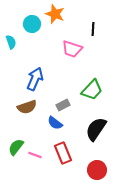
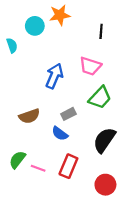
orange star: (55, 14) -> (60, 15), turned -30
pink trapezoid: (72, 49) -> (90, 66), moved
blue arrow: (35, 79) -> (54, 76), moved
red rectangle: (63, 153) -> (68, 166), turned 45

